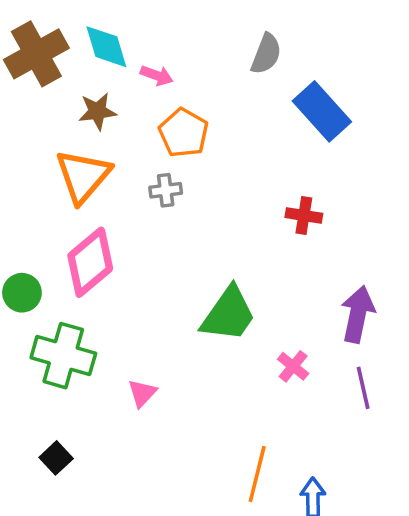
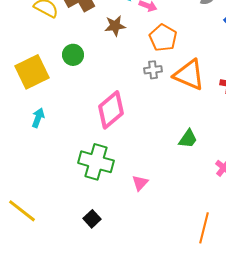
orange triangle: (83, 176) -> (189, 75), moved, turned -48
green circle: (22, 293) -> (73, 55), moved
green trapezoid: (228, 314) -> (188, 139), size x0.6

